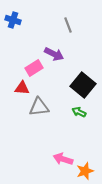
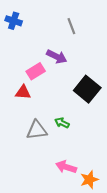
gray triangle: (39, 107) -> (37, 130), moved
green arrow: (79, 112) -> (62, 123), moved

